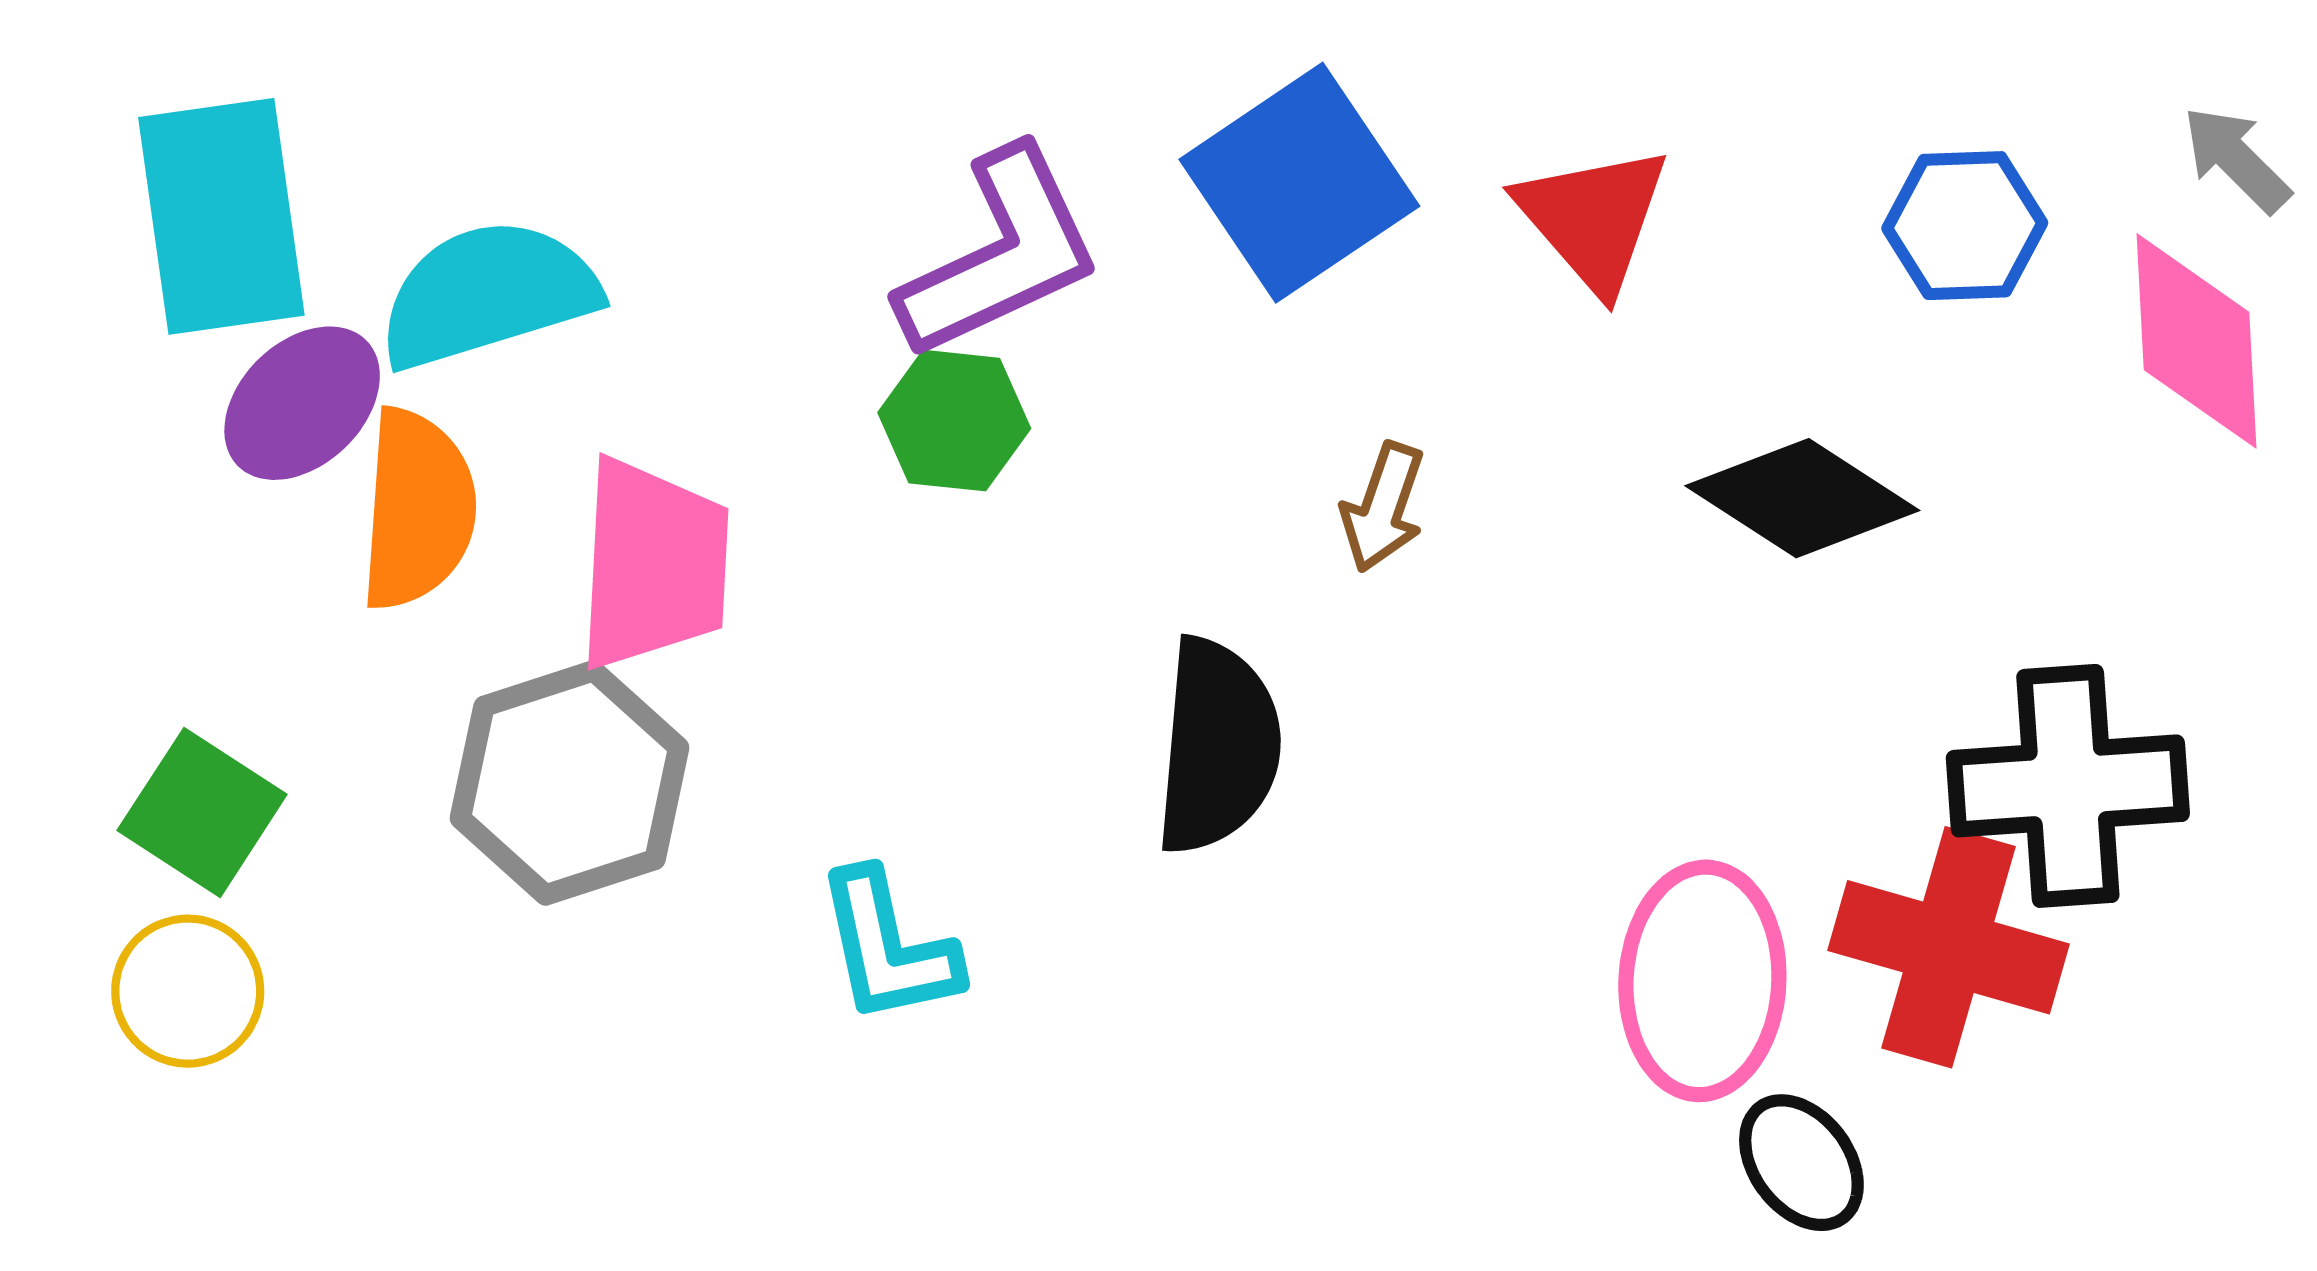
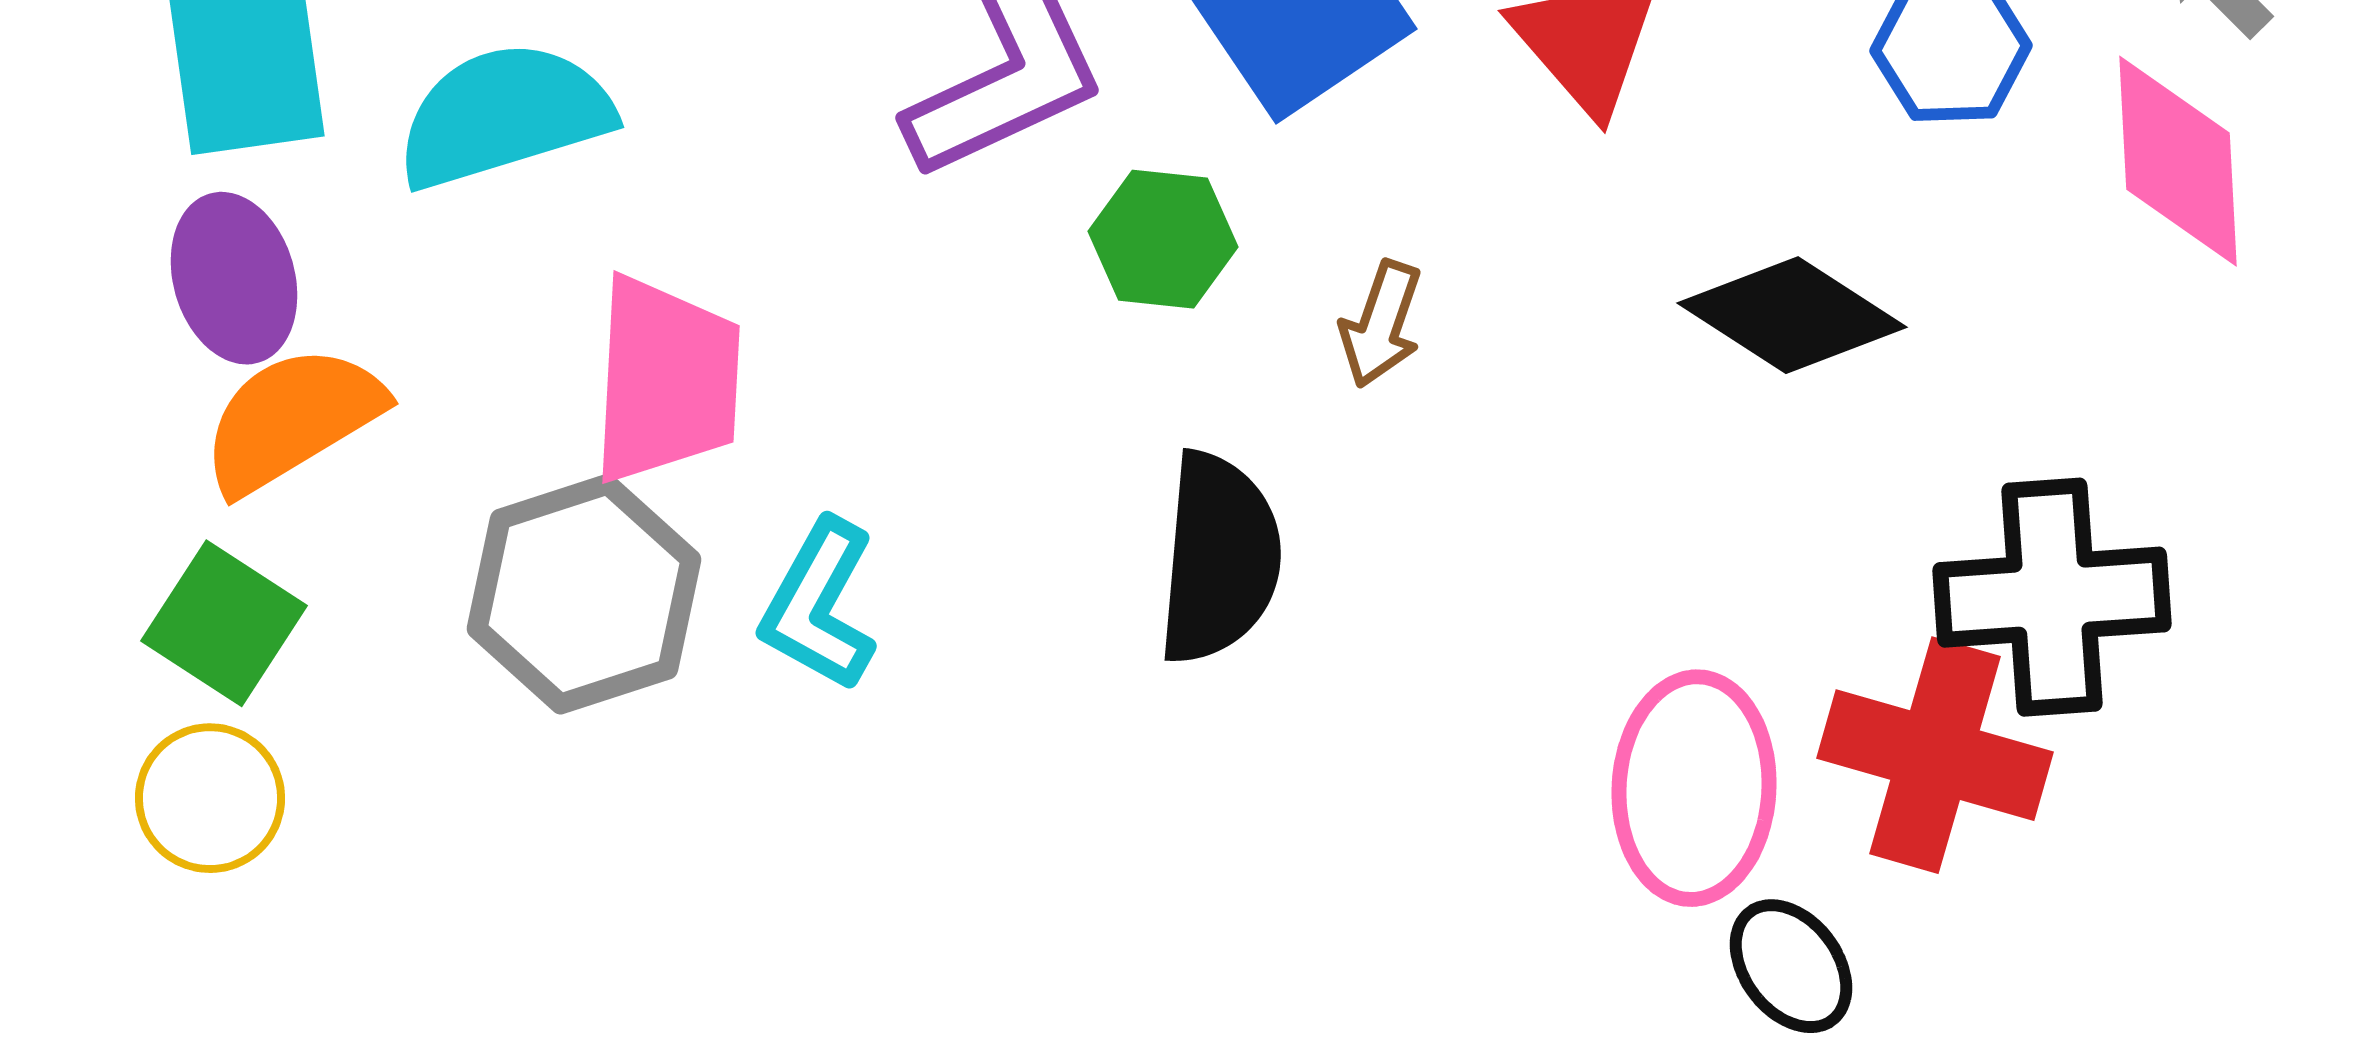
purple ellipse: (302, 403) -> (234, 278), moved, turned -62
green hexagon: (954, 421) -> (1163, 239), moved
orange semicircle: (417, 509) -> (292, 419), moved, turned -125
cyan L-shape: (888, 947) -> (819, 605), moved, turned 41

